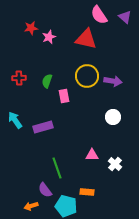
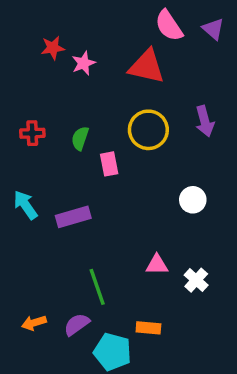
purple arrow: (113, 81) -> (205, 121), moved, turned 66
purple semicircle: (45, 190) -> (77, 324), turned 91
orange arrow: (31, 206) -> (34, 323), moved

